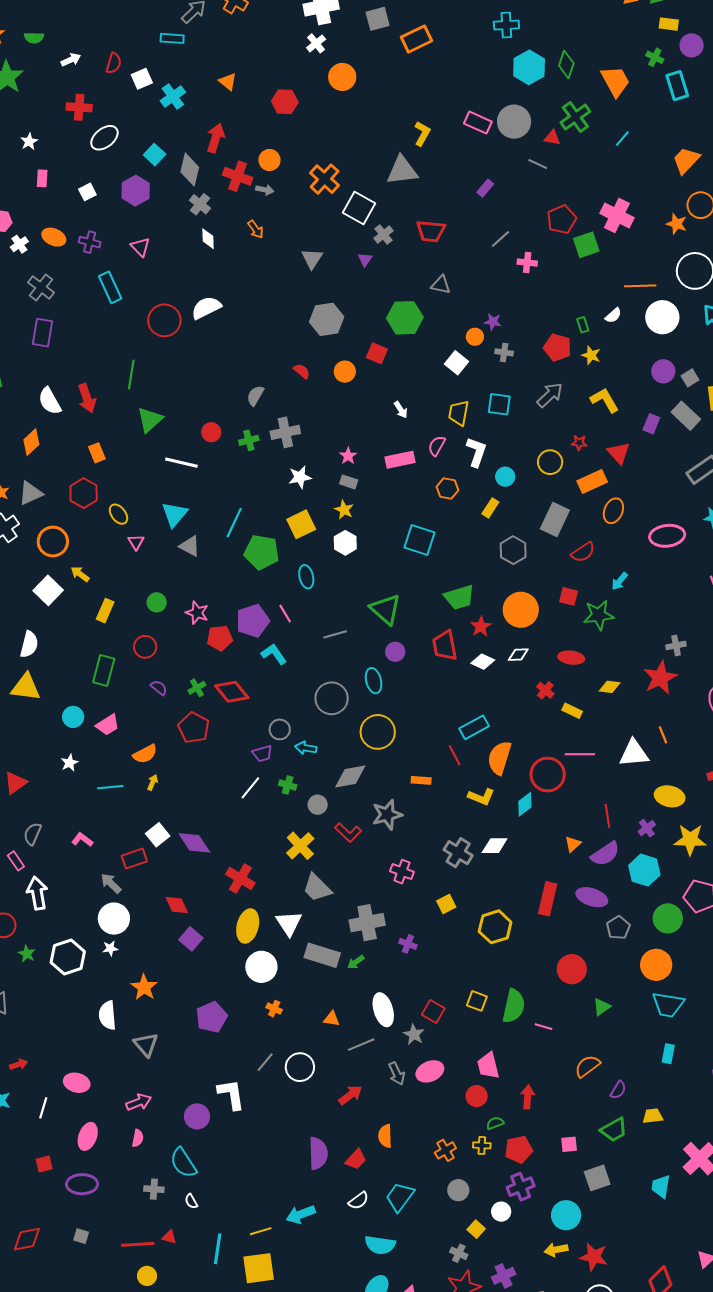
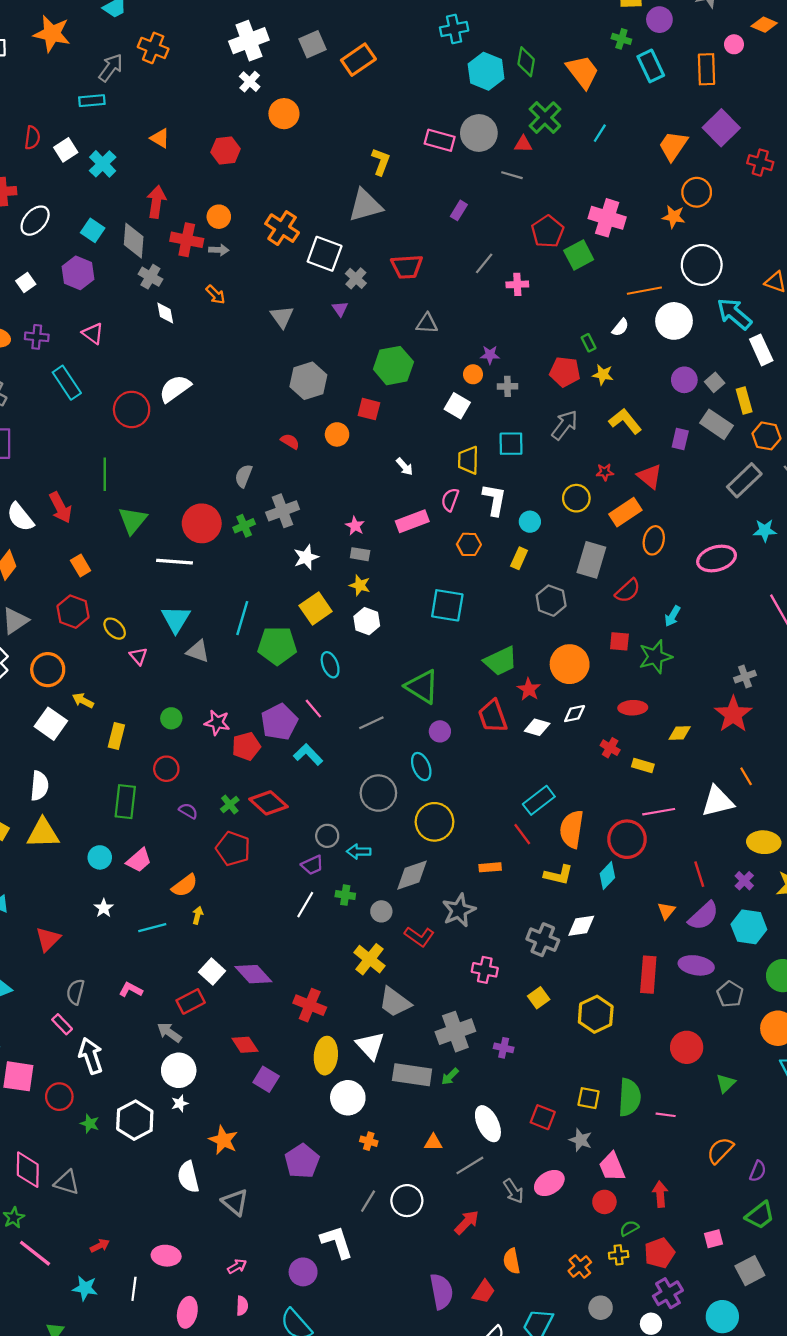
red circle: (211, 432) -> (202, 523), size x1.8
gray star: (414, 1034) -> (581, 1140), moved
pink arrow: (139, 1102) -> (237, 1266), size x0.7

